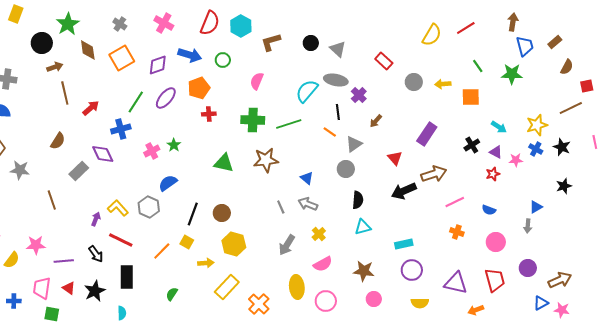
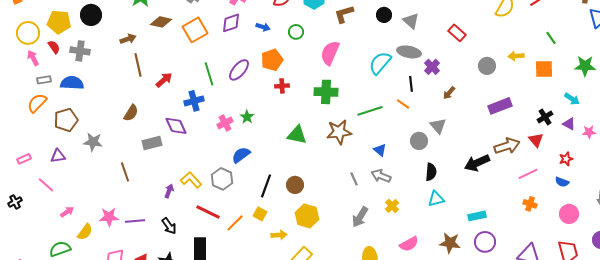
black circle: (42, 43) -> (91, 15), moved
brown diamond: (88, 50) -> (161, 22), turned -70
blue arrow: (190, 55) -> (263, 27), size x0.6
purple diamond: (158, 65) -> (231, 23), moved
green star: (512, 74) -> (585, 66), moved
pink semicircle: (257, 81) -> (330, 53), size x1.4
gray circle: (414, 82) -> (487, 66), moved
green line: (136, 102) -> (209, 74), turned -50
green line: (289, 124) -> (370, 111), moved
purple rectangle: (427, 134) -> (500, 106), turned 35
gray triangle: (354, 144) -> (438, 126), moved, turned -36
red triangle: (395, 158) -> (536, 140), moved
gray rectangle: (79, 171) -> (152, 143), turned 30
red star: (493, 174) -> (566, 159), moved
red line: (121, 240) -> (208, 212), moved
purple line: (64, 261) -> (135, 221), moved
pink semicircle: (323, 264) -> (409, 244), moved
brown star: (364, 271) -> (450, 243), moved

